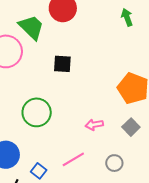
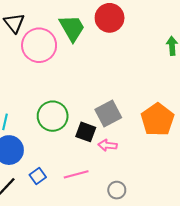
black square: (62, 64) -> (86, 132), moved
gray square: (131, 127) -> (108, 113), moved, size x1.4

